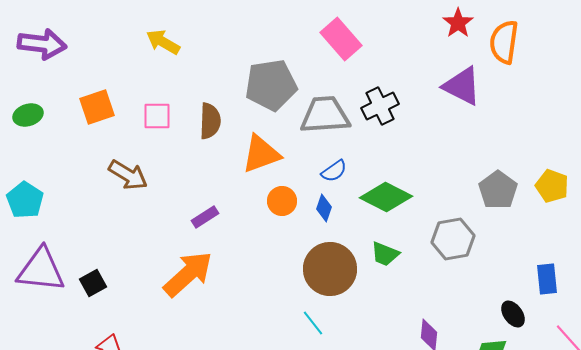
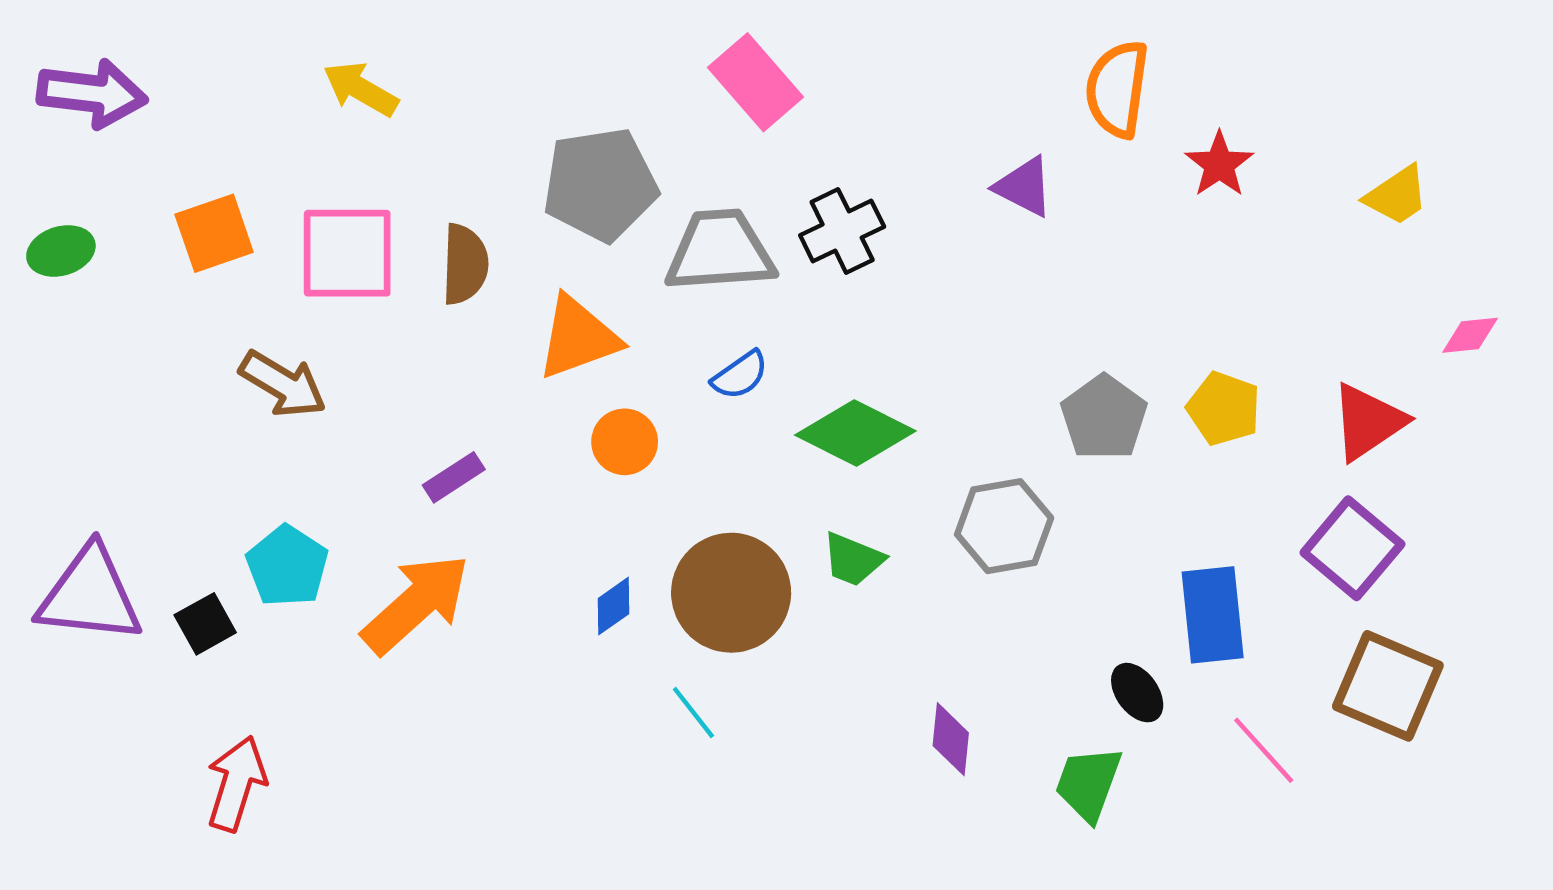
red star: (458, 23) -> (1219, 164), moved
purple triangle: (462, 86) -> (1024, 187), size x0.7
pink square: (157, 116) -> (347, 253), size x1.6
cyan pentagon: (25, 200) -> (287, 566), moved
blue diamond: (324, 208) -> (613, 606), moved, turned 36
blue rectangle: (547, 279) -> (1213, 615), size x1.4

